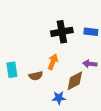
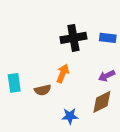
purple arrow: (90, 64) -> (107, 76), turned -32
brown diamond: (75, 81) -> (102, 102), moved

